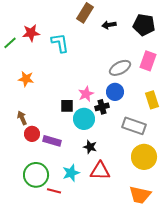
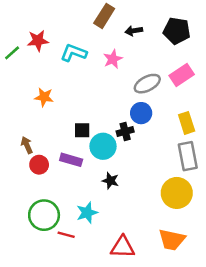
cyan L-shape: (60, 43) -> (74, 53), turned -60
pink rectangle: (148, 61) -> (182, 75), turned 36
orange star: (26, 79) -> (44, 97), moved
pink star: (86, 94) -> (113, 59), moved
gray rectangle: (134, 126) -> (188, 156), moved, turned 60
purple rectangle: (52, 141) -> (71, 160), moved
red triangle: (100, 171) -> (123, 247), moved

